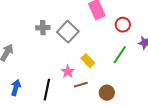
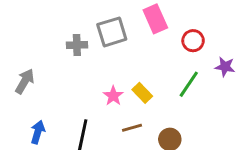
gray square: (68, 32) -> (112, 32), moved, turned 30
pink star: (68, 72) -> (113, 96), moved

